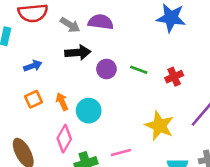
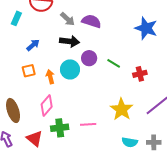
blue arrow: (33, 66) -> (33, 45), turned -32
cyan circle: (89, 111) -> (70, 69), moved

